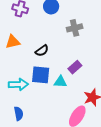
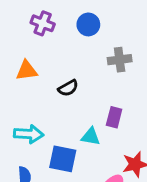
purple rectangle: (75, 67) -> (114, 117), turned -40
blue square: (41, 75) -> (63, 159), moved

